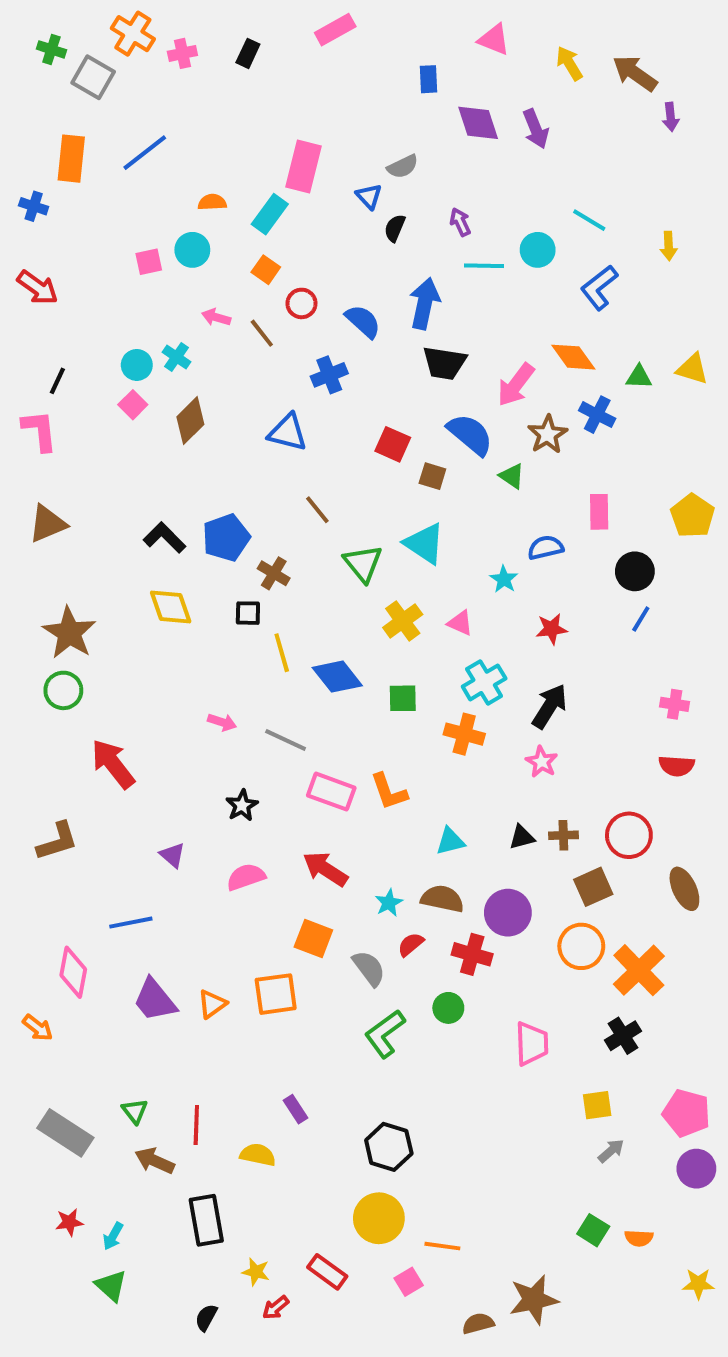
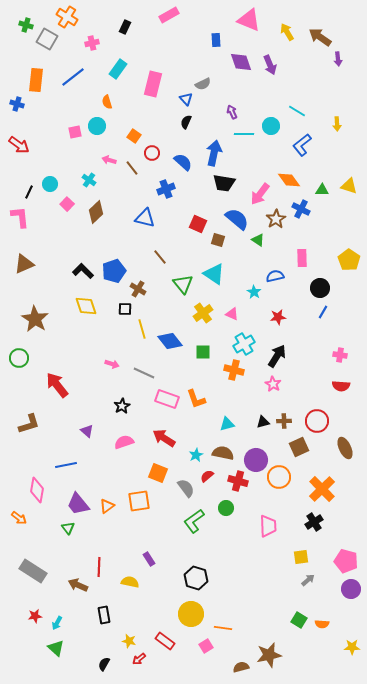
pink triangle: (494, 40) -> (249, 20), size x1.4
pink cross: (182, 53) -> (92, 43), moved
orange semicircle: (212, 202) -> (107, 102), turned -104
cyan rectangle: (270, 214) -> (118, 69), moved
black semicircle: (395, 228) -> (186, 122), moved
cyan circle: (137, 365) -> (50, 184), moved
green circle: (63, 690) -> (19, 358), moved
orange circle: (581, 946) -> (279, 477), moved
green triangle: (135, 1111) -> (68, 528), moved
black rectangle: (206, 1220) -> (104, 615), size x0.7

